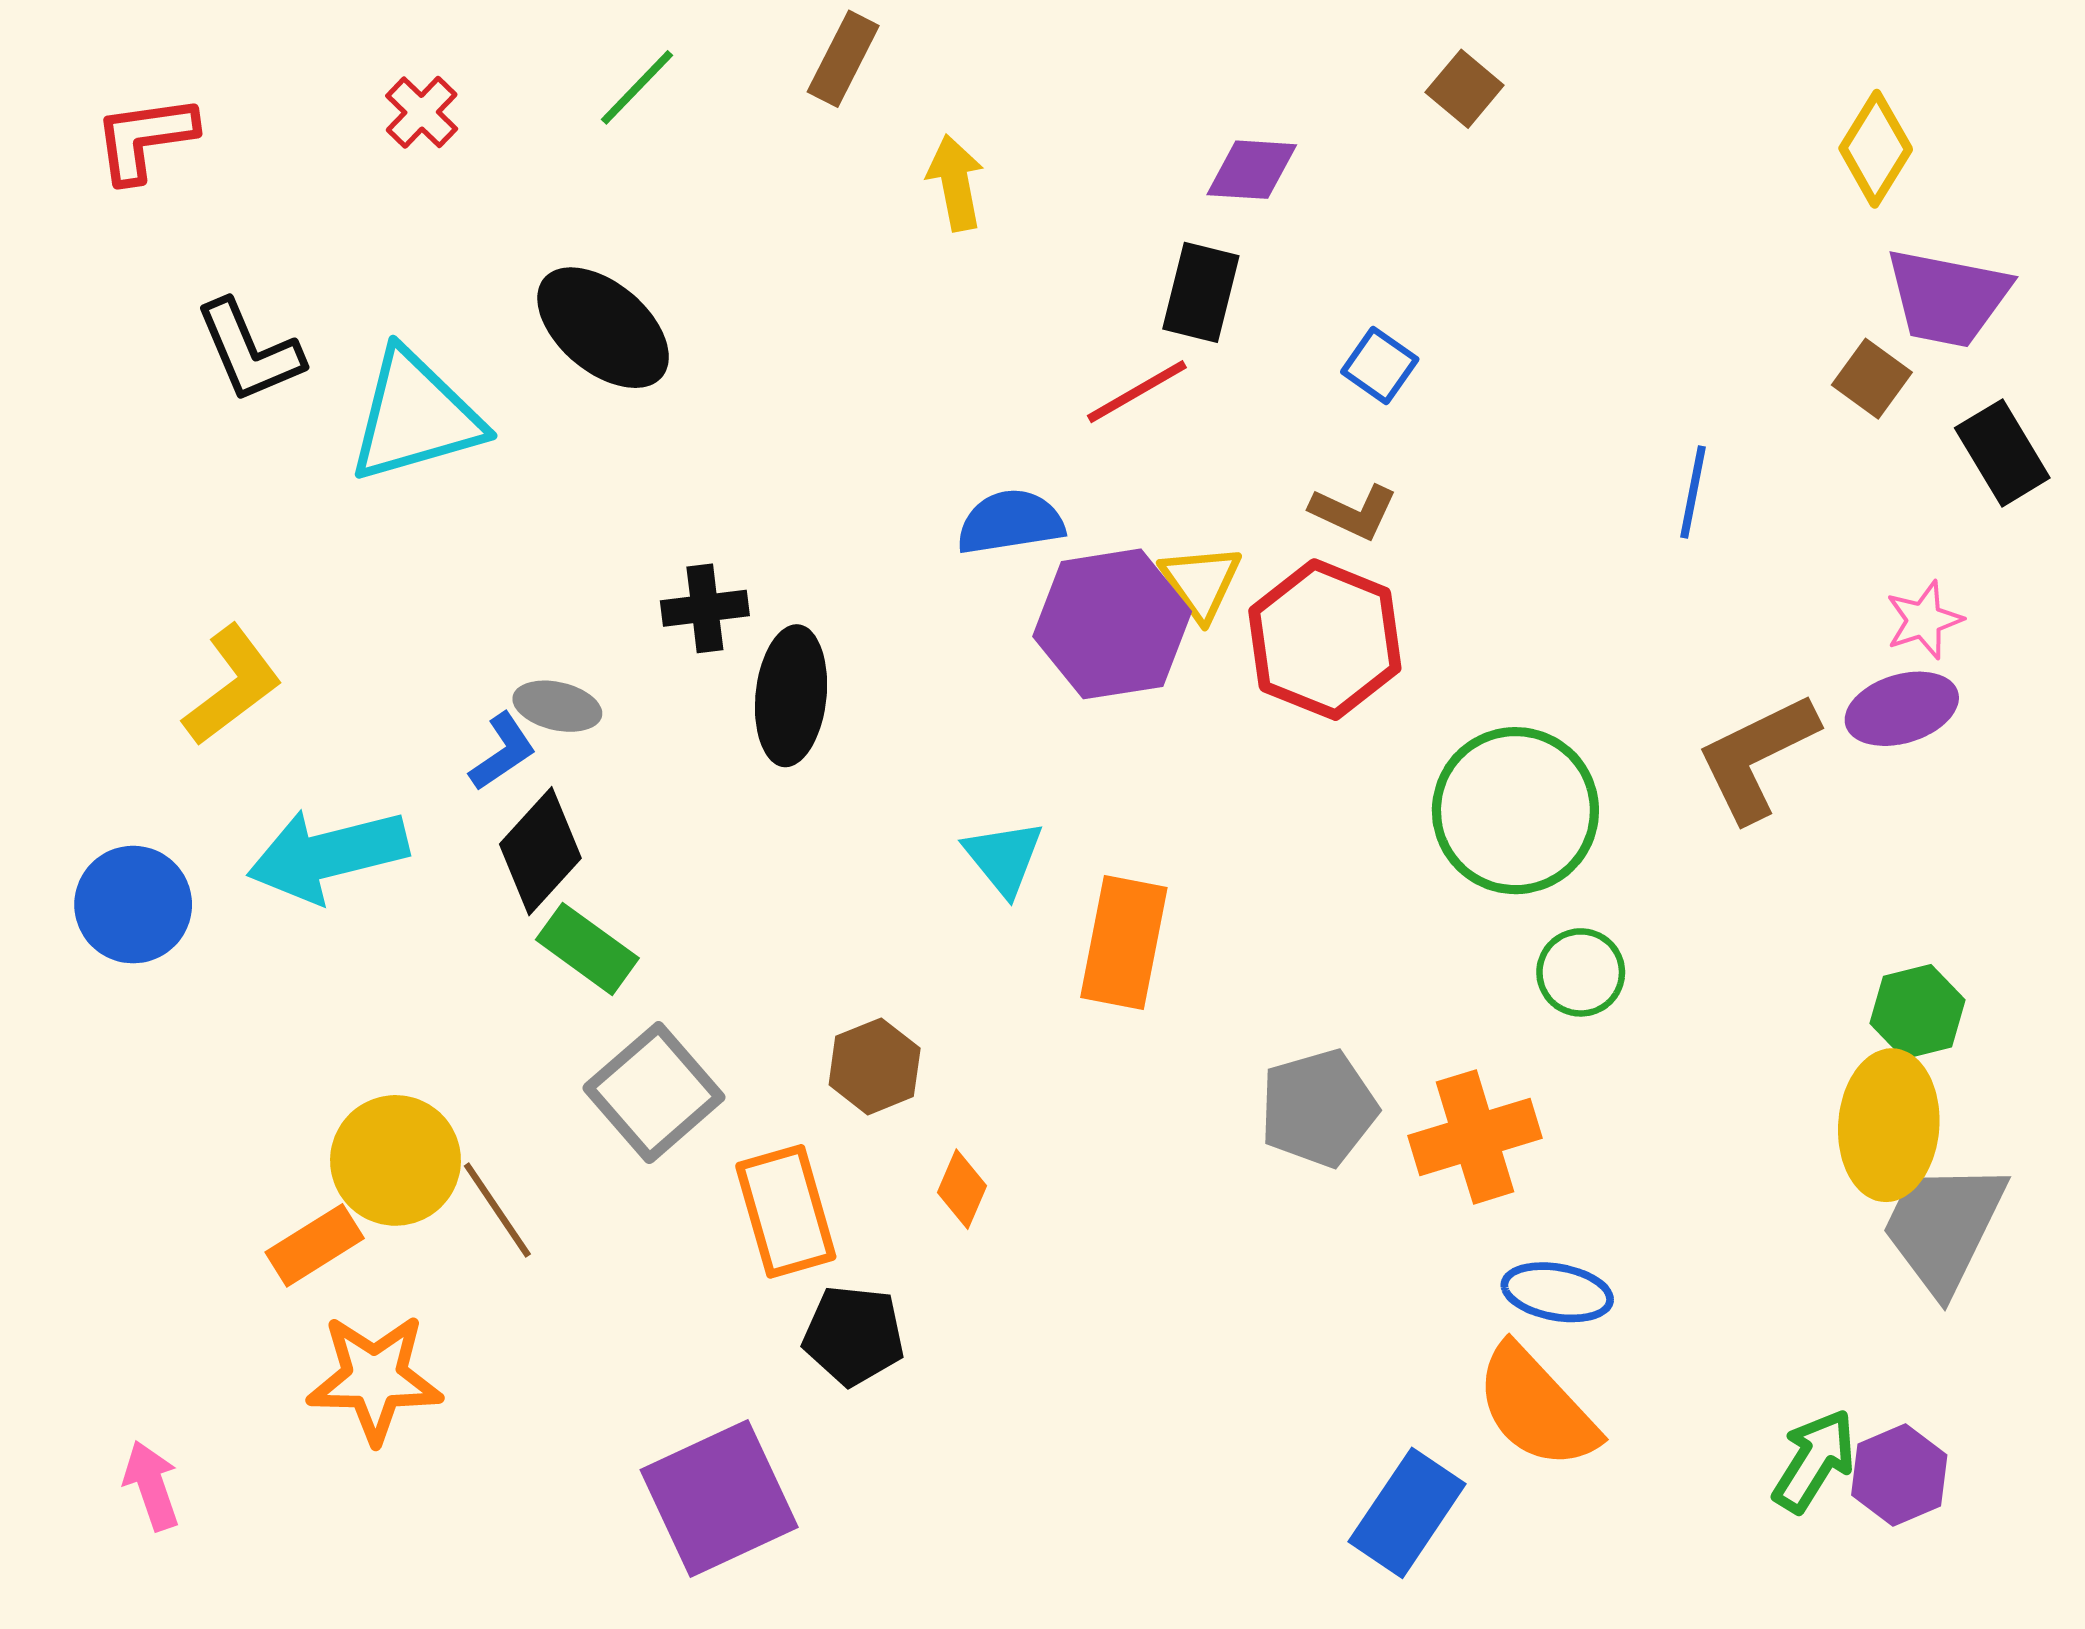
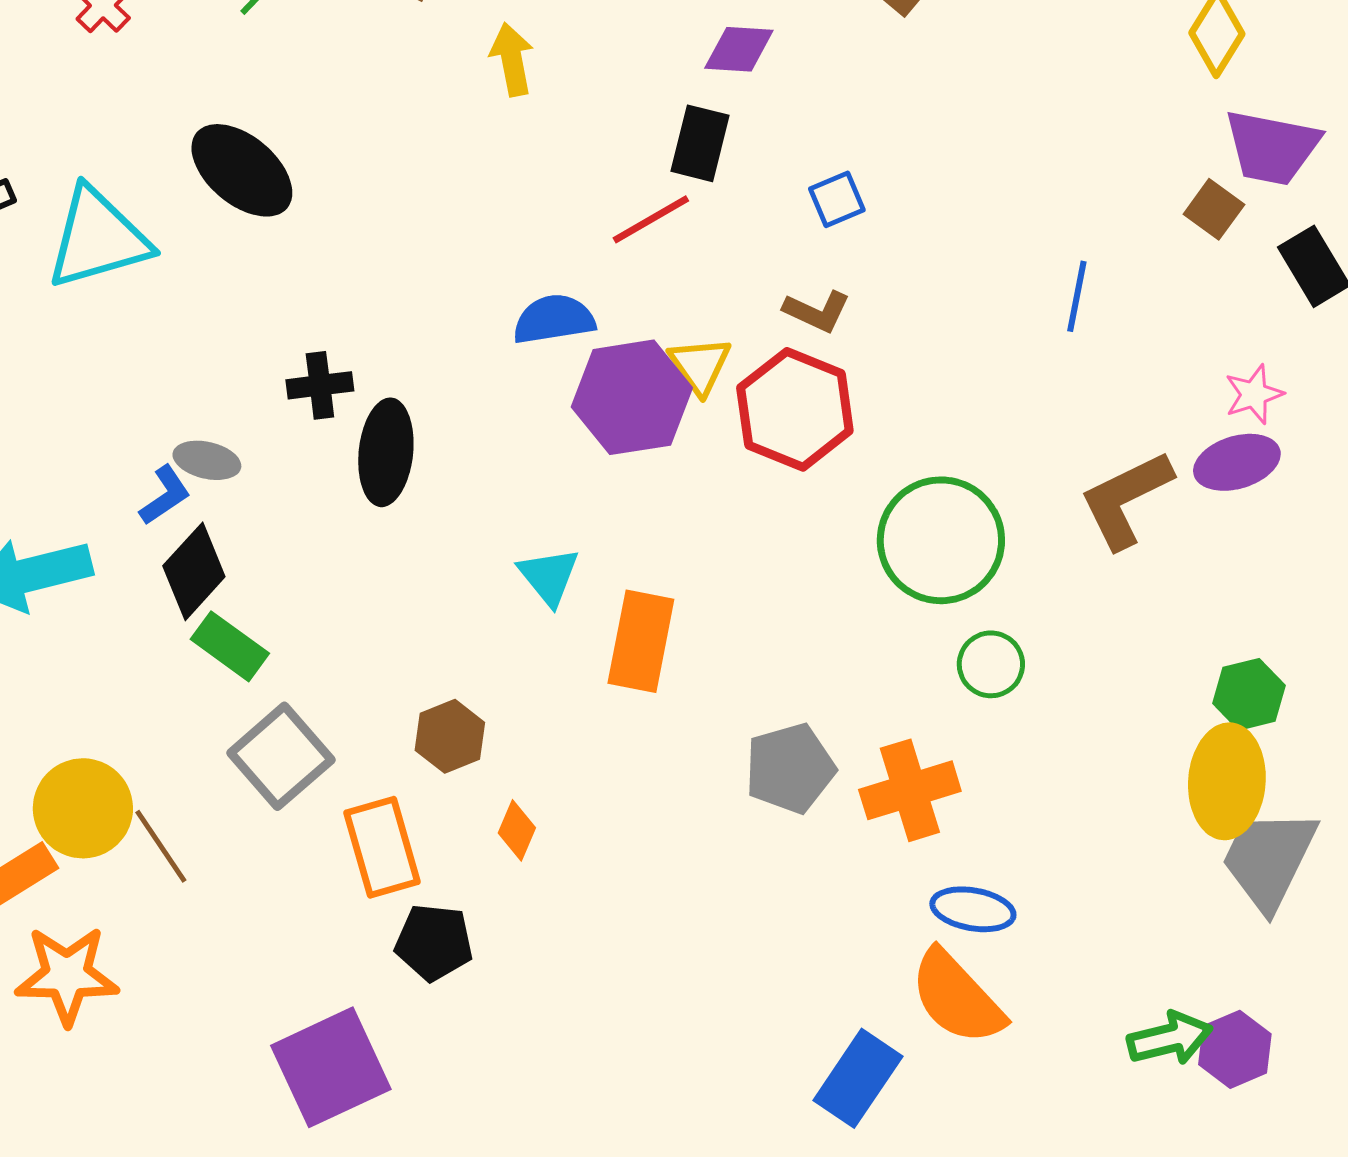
blue square: (1380, 365) -> (837, 199), turned 32
green arrow: (1814, 1461) -> (1170, 1038), turned 44

